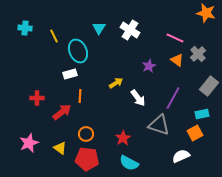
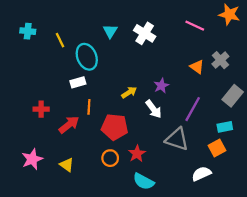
pink line: (175, 38) -> (195, 26), moved
purple star: (149, 66) -> (161, 86), moved
orange circle: (86, 134) -> (110, 158), moved
red pentagon: (87, 159) -> (115, 127), moved

